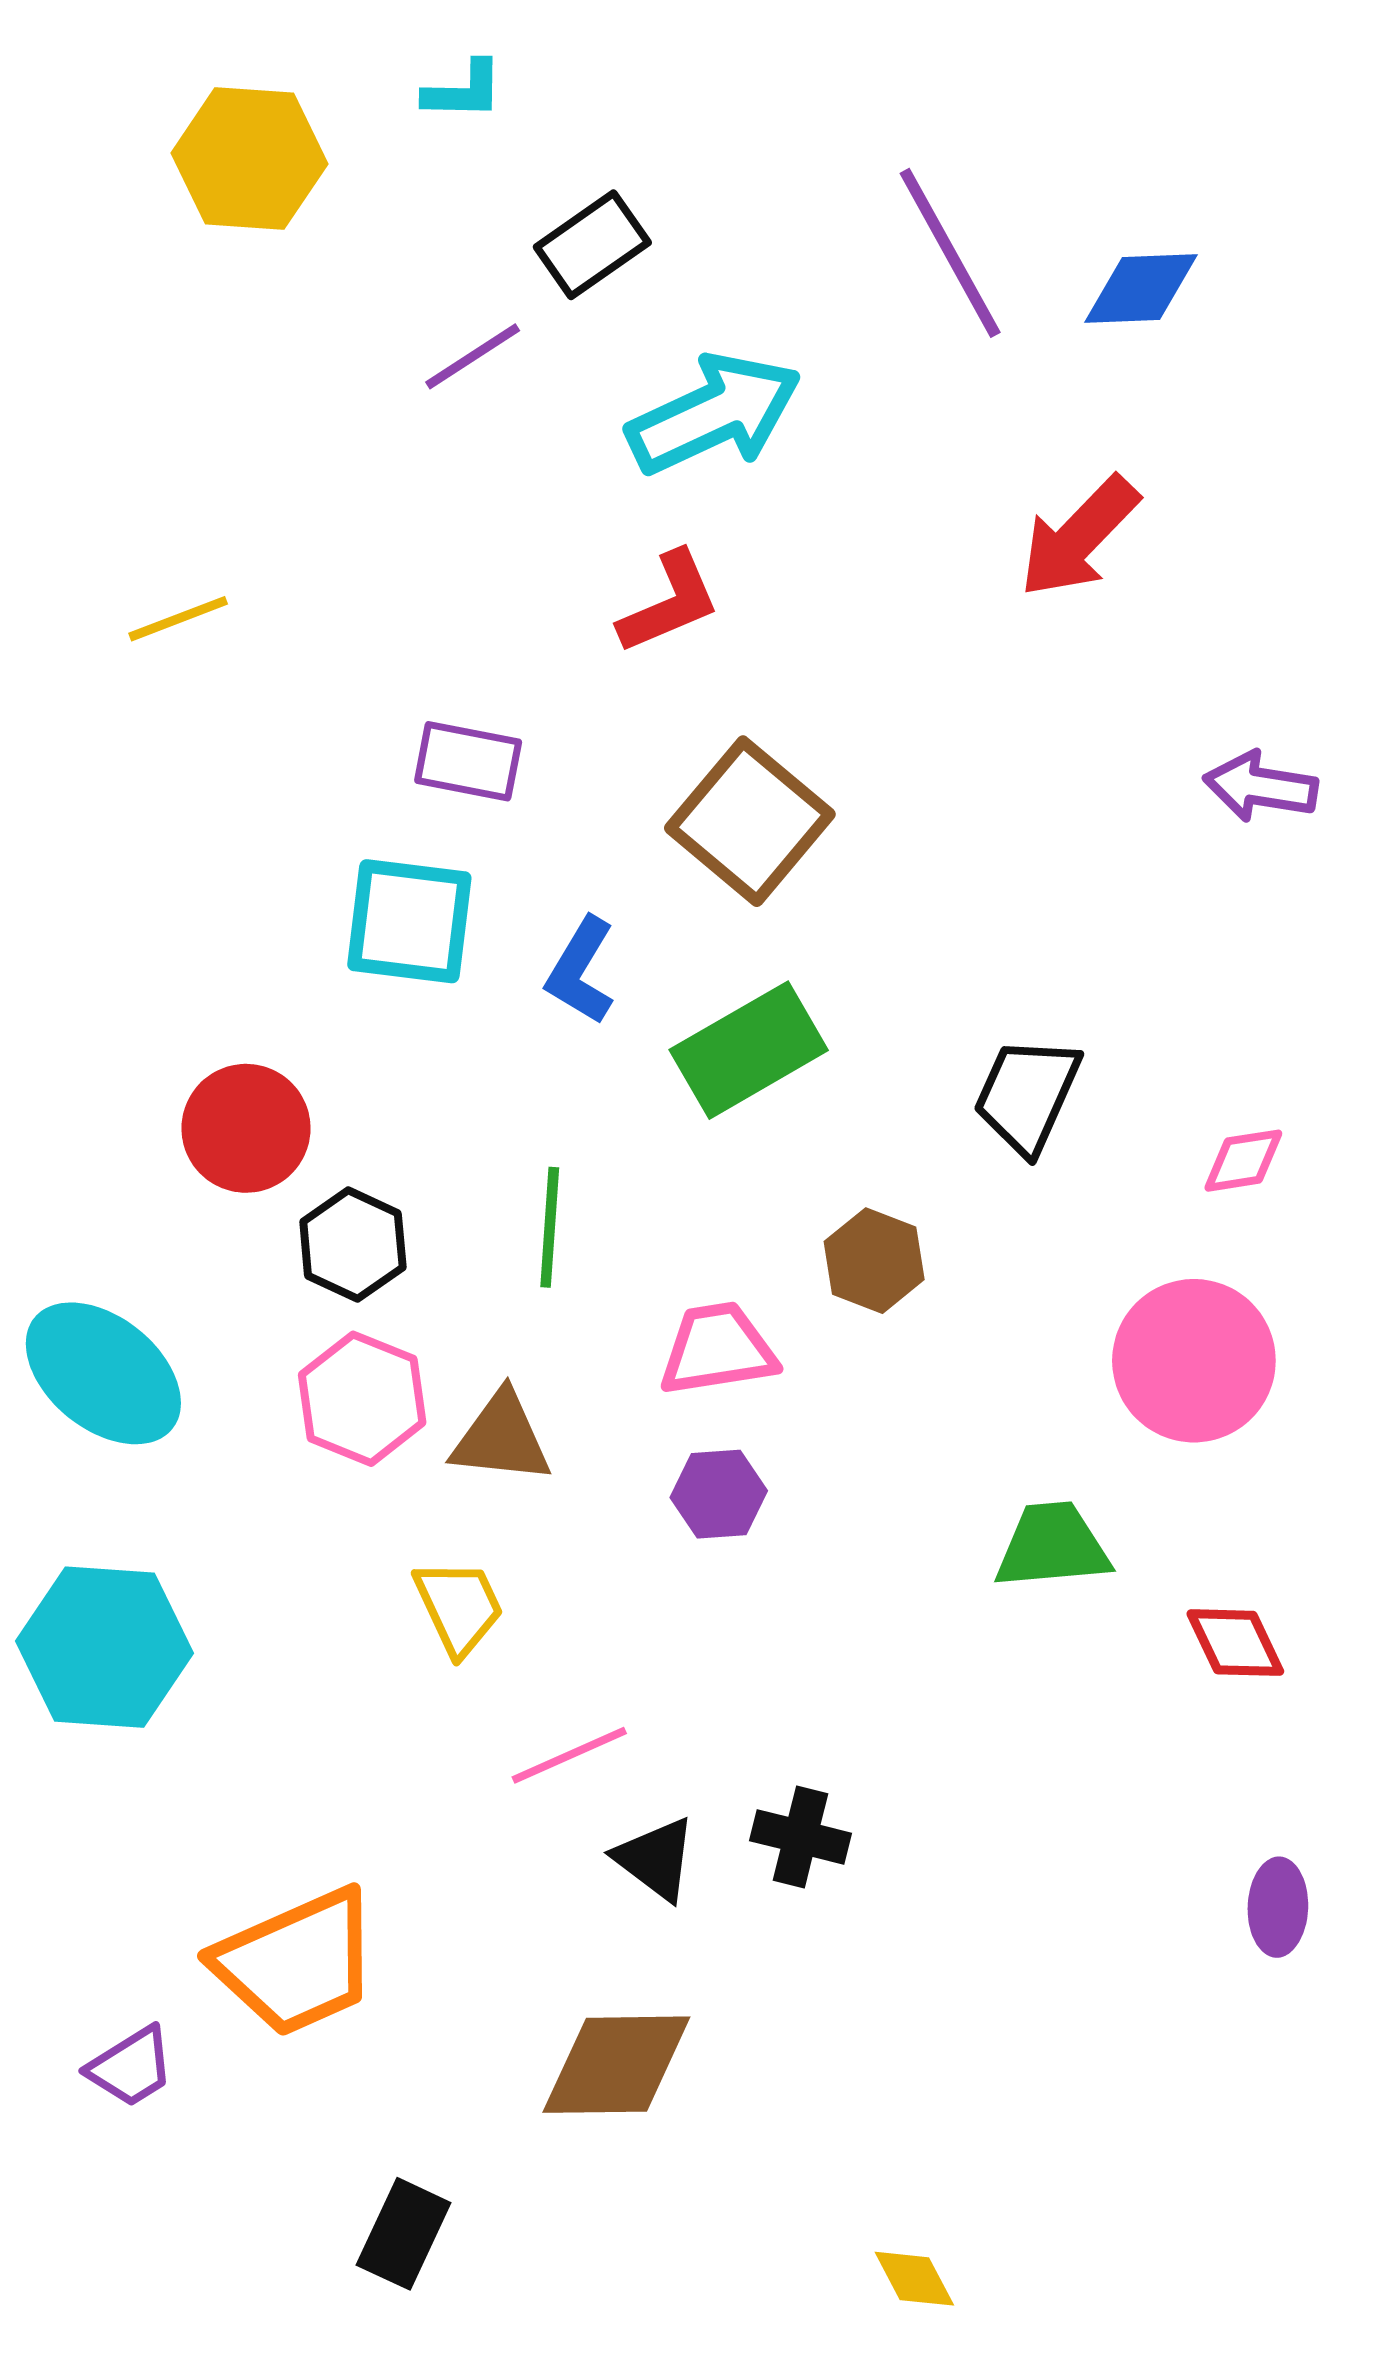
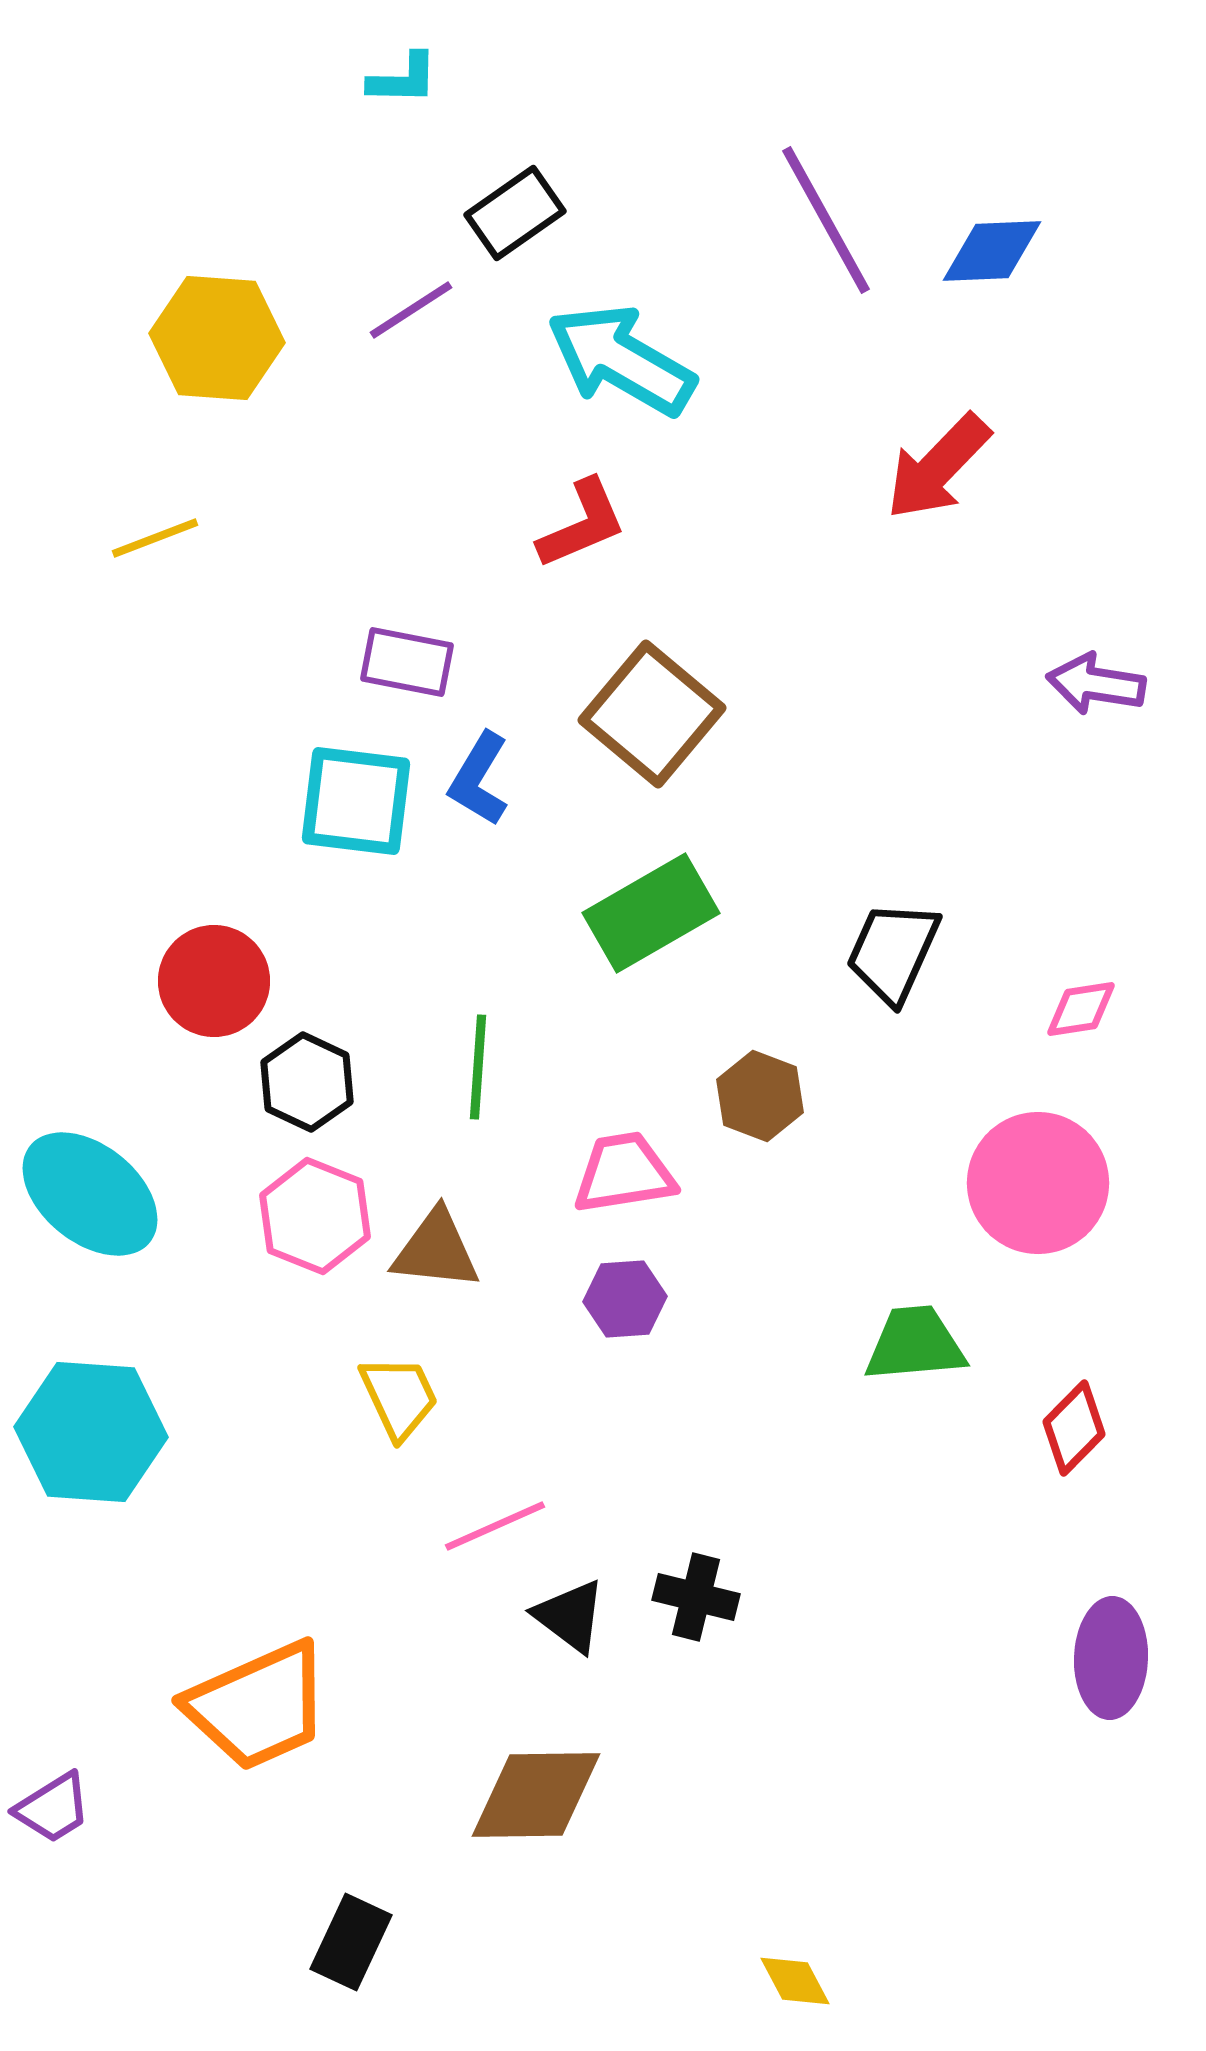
yellow hexagon: (249, 159) -> (217, 338), moved
cyan arrow: (714, 414) -> (621, 360), turned -125
blue L-shape: (581, 971) -> (479, 779), moved
red diamond: (1235, 1643) -> (1074, 1428), turned 70
purple ellipse: (1278, 1907) -> (1111, 1658), size x1.4
purple trapezoid: (131, 2067) -> (53, 1808), moved

